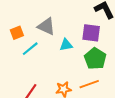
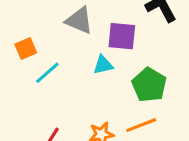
gray triangle: (46, 26) -> (79, 20), moved
purple square: (91, 33) -> (122, 36), moved

